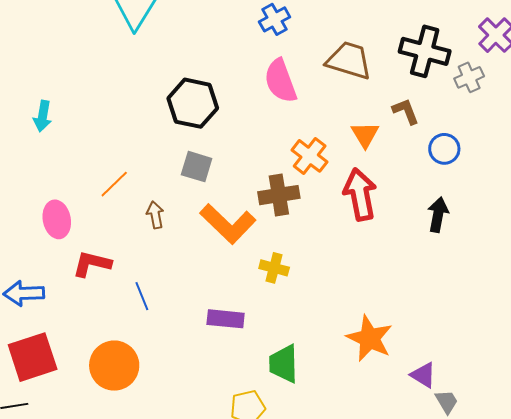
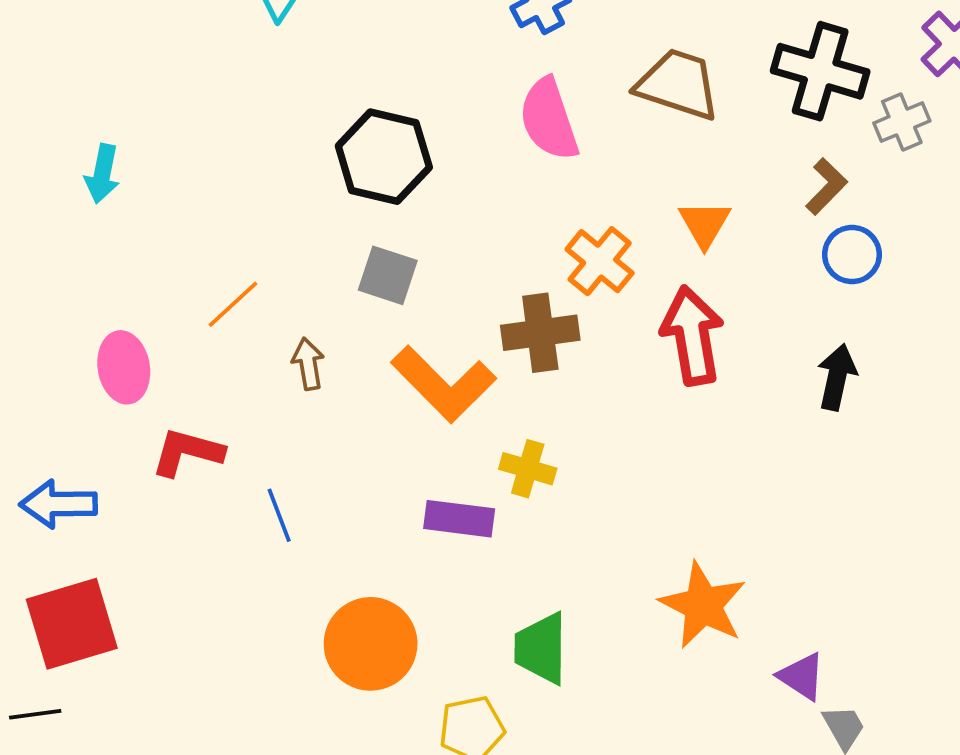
brown L-shape: (406, 111) -> (826, 186), moved, turned 64
purple rectangle: (226, 319) -> (459, 519), moved
orange circle: (114, 366) -> (371, 644), moved

